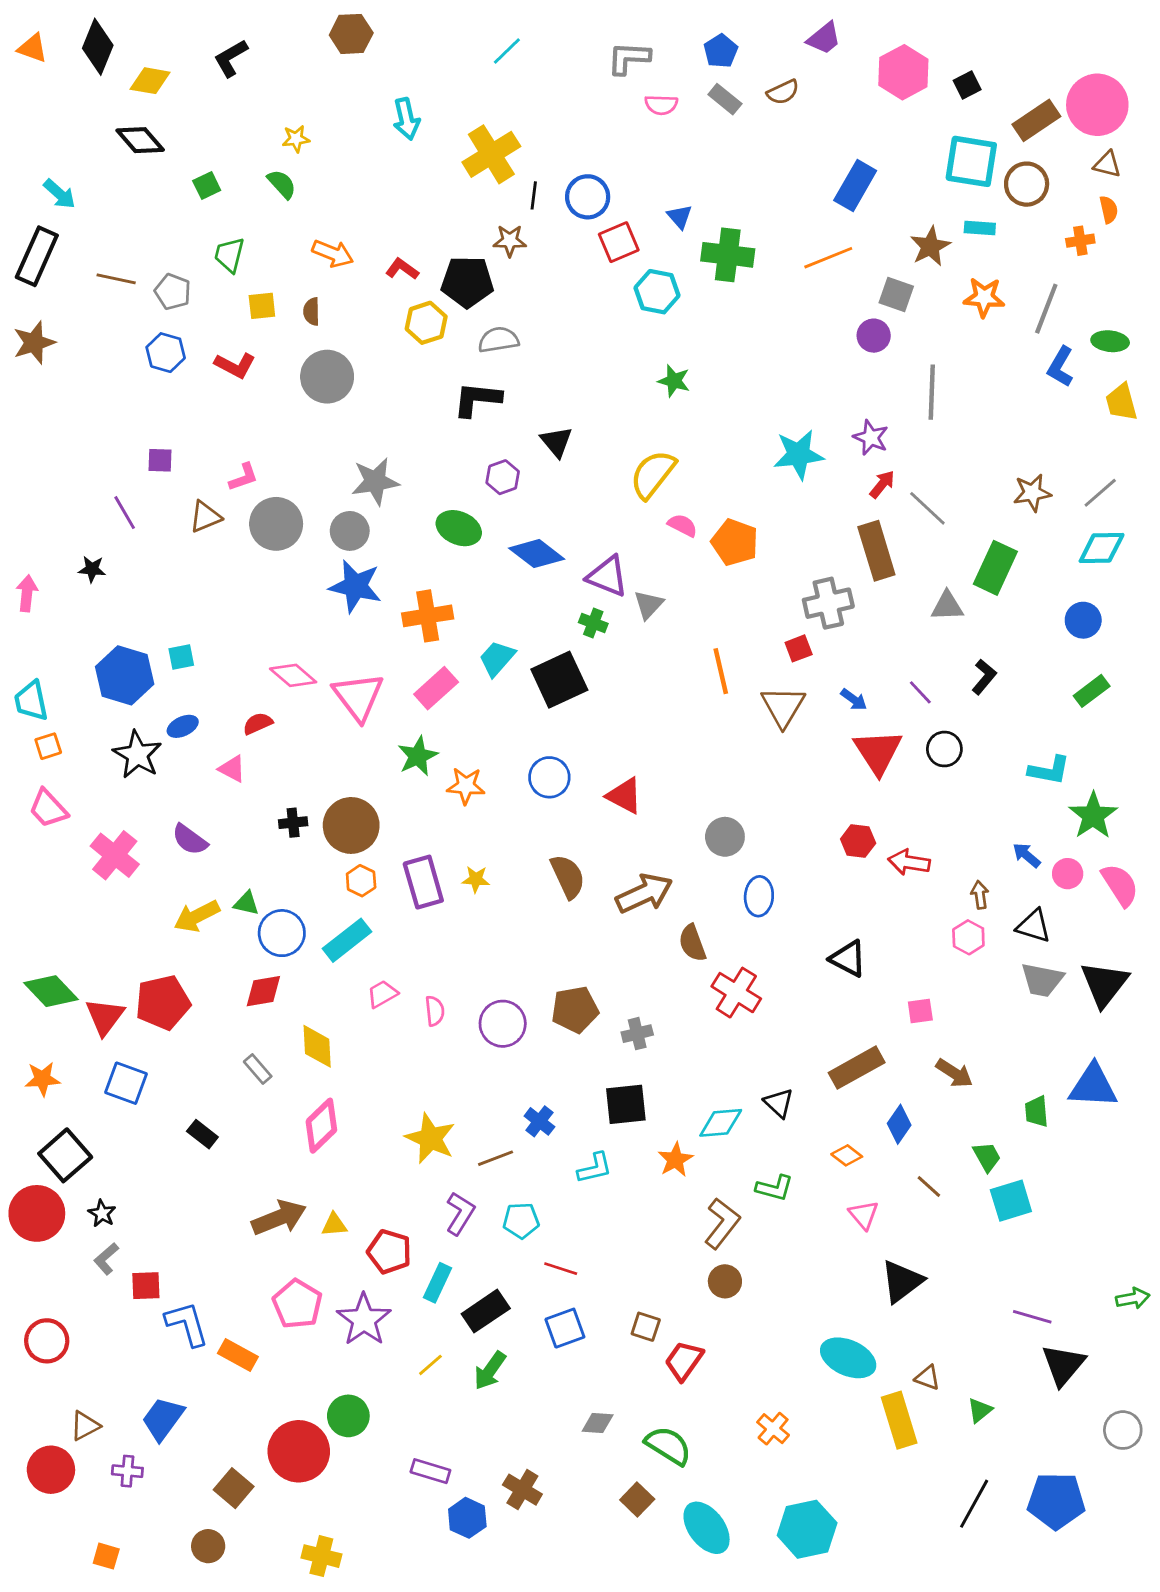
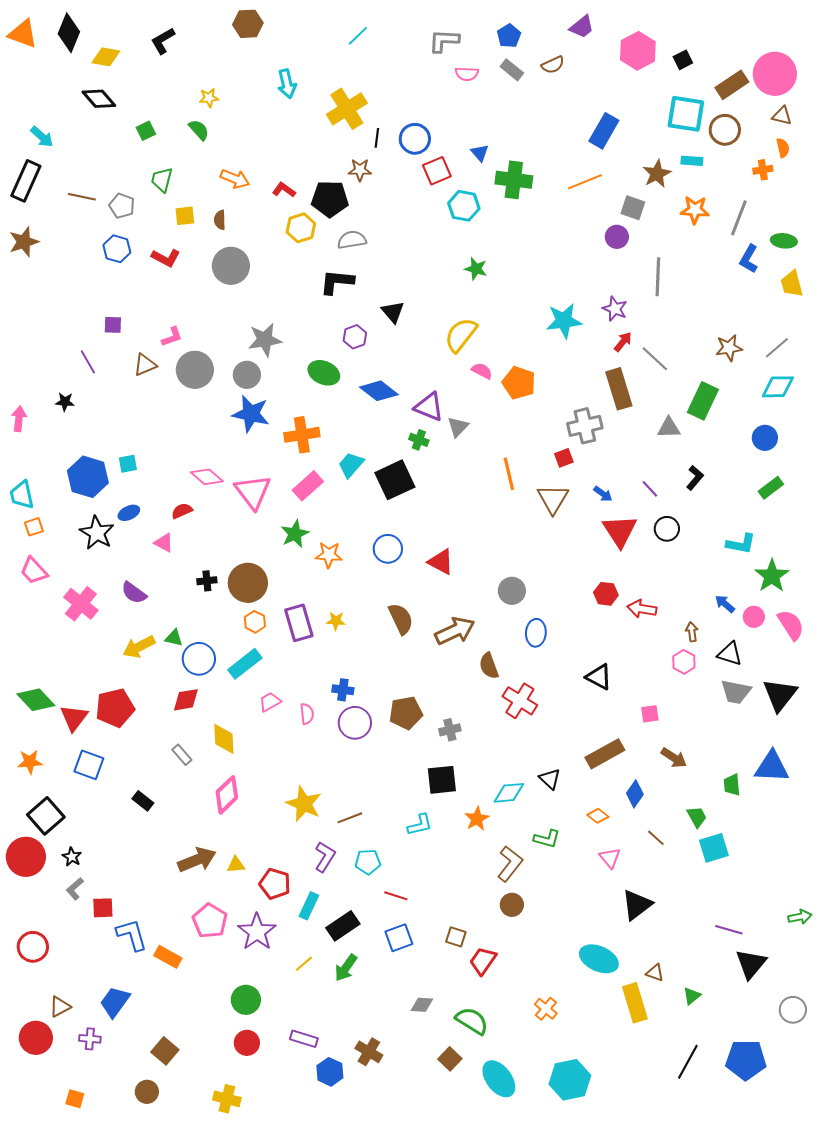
orange triangle: (33, 48) -> (23, 34), size x1.4
blue cross: (539, 1121) -> (343, 690), moved, turned -30
red circle: (299, 1451) -> (247, 1043), moved, size x0.6

